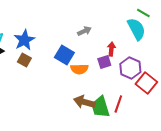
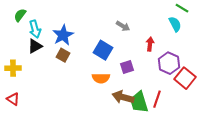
cyan semicircle: (136, 29) -> (175, 24), size x0.7
gray arrow: (84, 31) -> (123, 26), turned 56
purple square: (104, 62) -> (127, 67), moved
orange semicircle: (79, 69) -> (101, 78), moved

